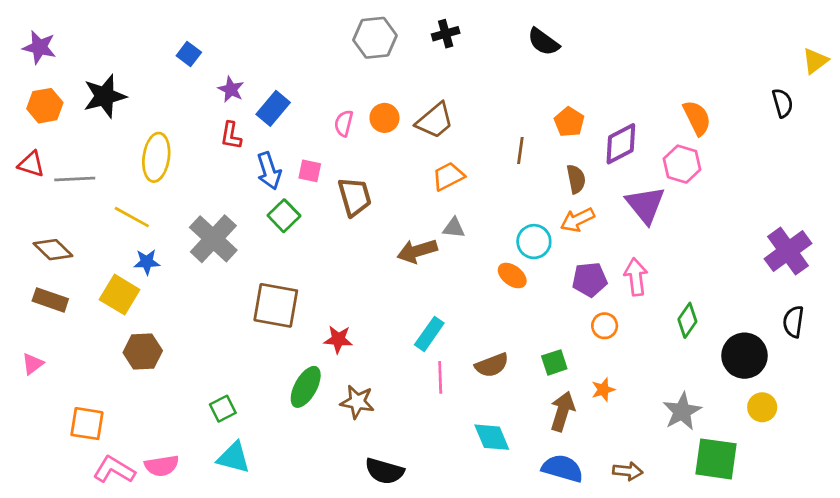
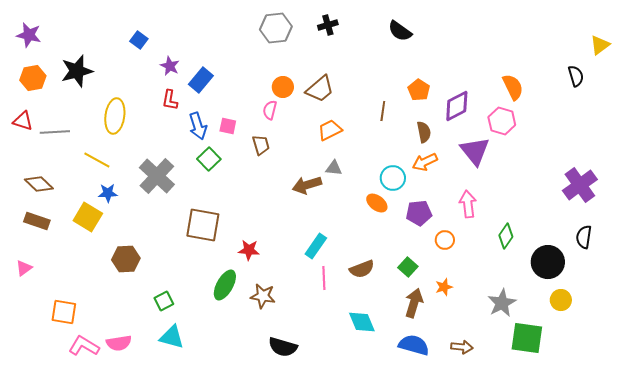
pink semicircle: (344, 123) -> (270, 110), moved
brown trapezoid: (355, 197) -> (261, 145), size x0.7
purple pentagon: (590, 280) -> (419, 213), moved
brown hexagon: (143, 352) -> (126, 259), moved
green square: (554, 362) -> (408, 267), turned -30

